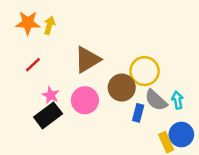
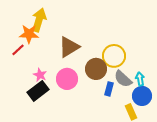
orange star: (28, 23) -> (29, 34), moved
yellow arrow: (49, 25) -> (39, 20), size x1.6
red line: (33, 65) -> (18, 50), moved
blue circle: (181, 134) -> (142, 96), moved

